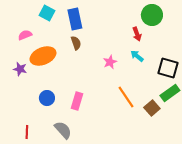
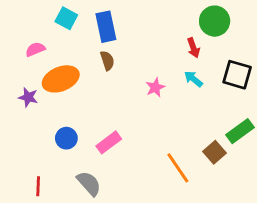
black square: (168, 68) -> (237, 75), moved
orange line: (126, 97) -> (178, 168), moved
pink rectangle: (77, 101) -> (109, 142), turned 36

